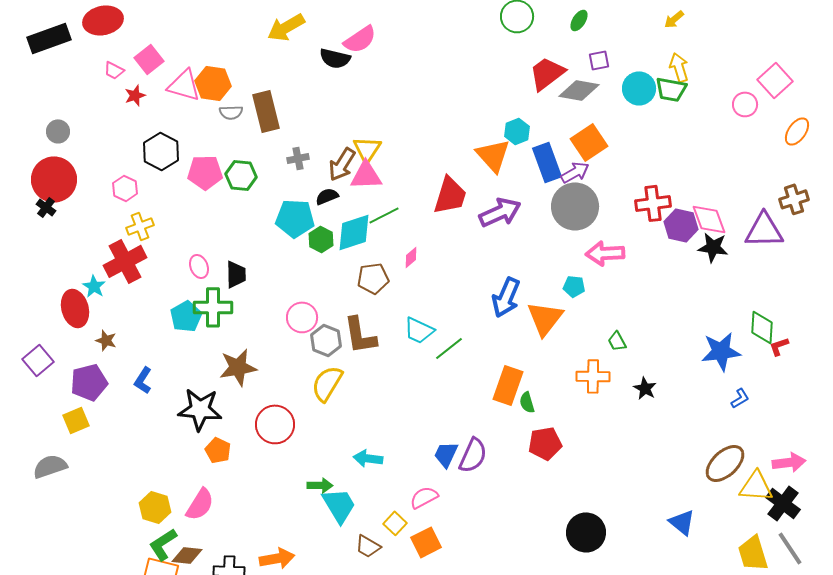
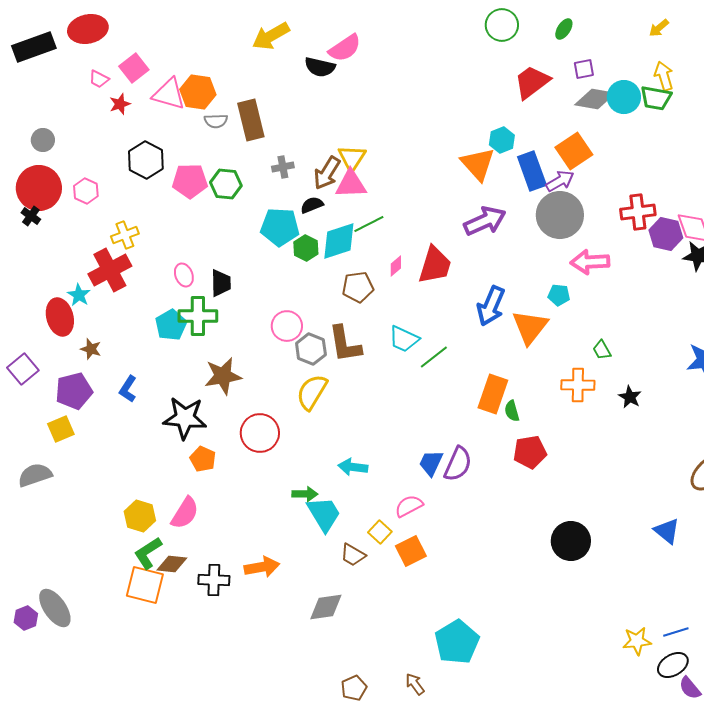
gray diamond: (579, 90) -> (595, 99), moved
pink hexagon: (125, 188) -> (86, 191), moved
red trapezoid: (450, 195) -> (435, 265), moved

